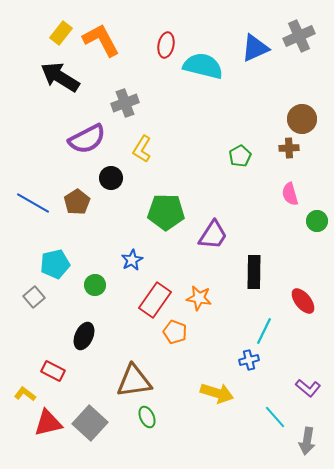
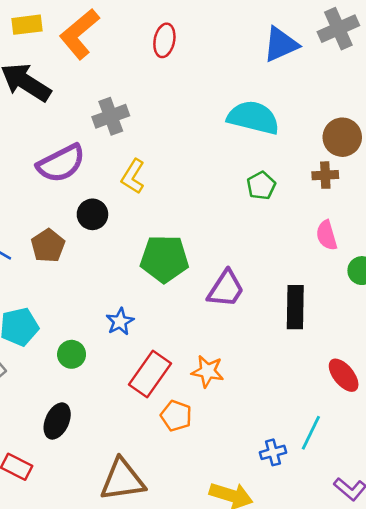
yellow rectangle: (61, 33) -> (27, 25), turned 45
orange L-shape: (101, 40) -> (79, 34), turned -102
cyan semicircle: (203, 66) -> (253, 118), moved
black rectangle: (254, 272) -> (295, 307), moved
cyan line: (264, 331) -> (311, 433), moved

